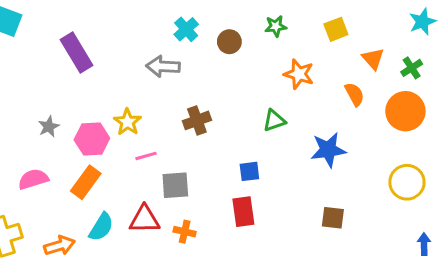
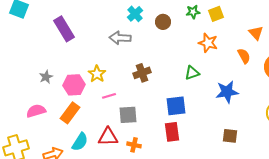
yellow square: (336, 29) -> (216, 14), moved
blue square: (249, 171) -> (176, 106), size x1.5

